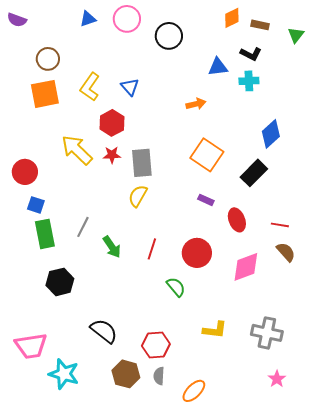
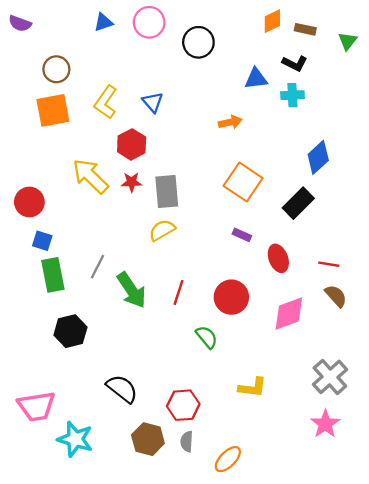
yellow semicircle: (138, 196) -> (162, 230), turned 30
green arrow: (112, 247) -> (132, 290), size x1.4
gray cross: (267, 333) -> (330, 377), moved, turned 36
pink star: (277, 379) -> (325, 424), moved, size x1.4

